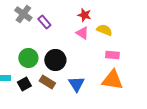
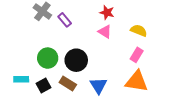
yellow semicircle: (104, 30) -> (139, 31), moved
pink rectangle: (112, 55) -> (137, 55), turned -64

